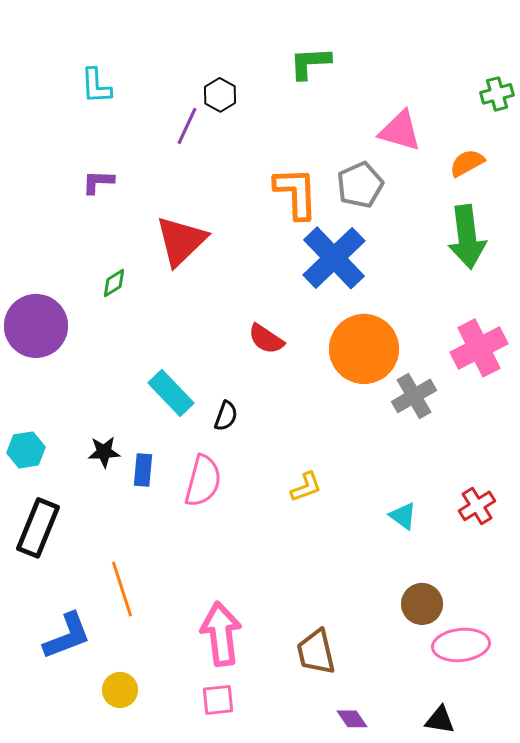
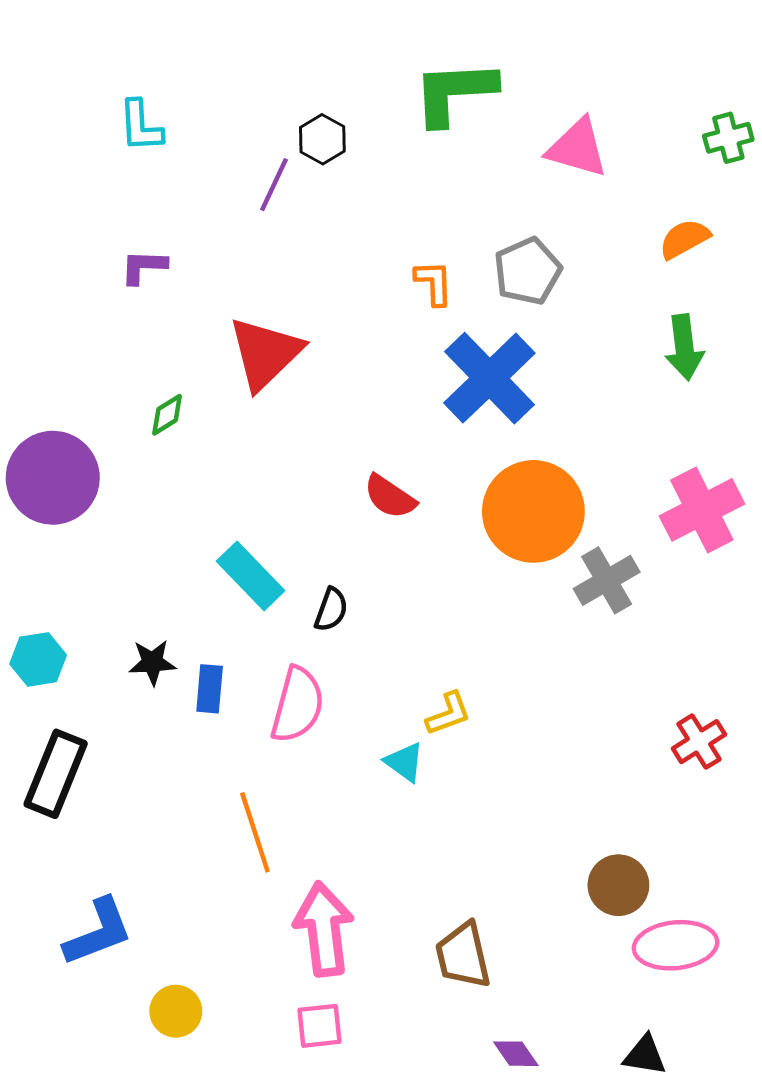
green L-shape: (310, 63) -> (454, 92), size x1.4
pink triangle: (400, 131) -> (577, 148), moved
orange L-shape: (296, 193) -> (434, 283), size x0.6
green arrow: (467, 237) -> (684, 347), size x0.7
cyan triangle: (403, 516) -> (404, 762), moved
orange line: (122, 589) -> (255, 832), moved

